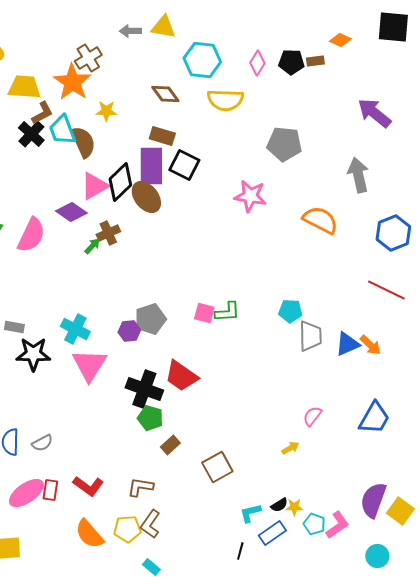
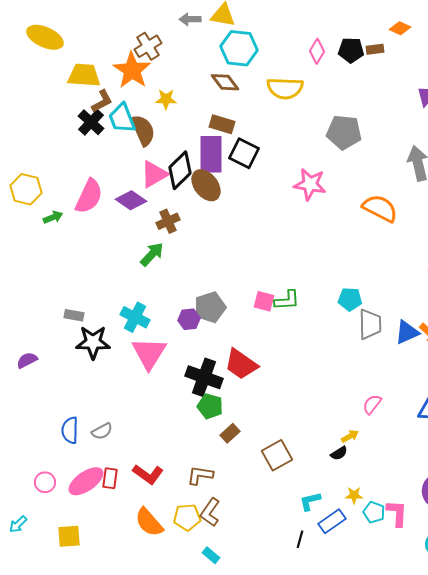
cyan hexagon: (202, 60) -> (239, 48), moved
pink semicircle: (31, 235) -> (89, 196), moved
green arrow: (92, 246) -> (152, 254), moved, size x1.5
black semicircle: (279, 505) -> (339, 453), moved
pink L-shape: (337, 525) -> (397, 513), turned -52

